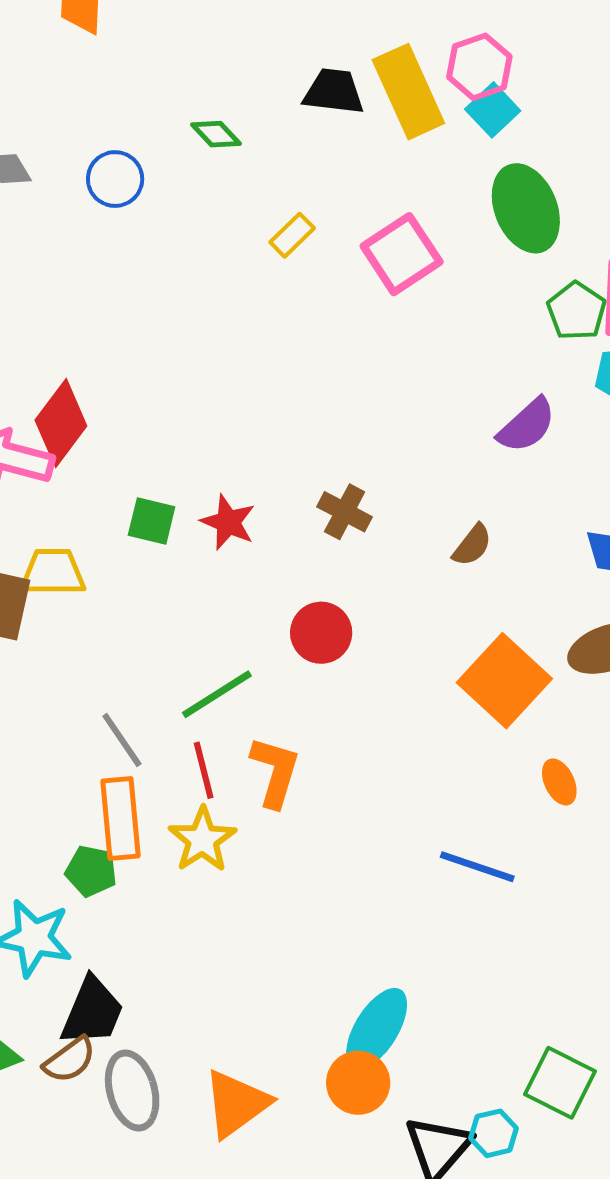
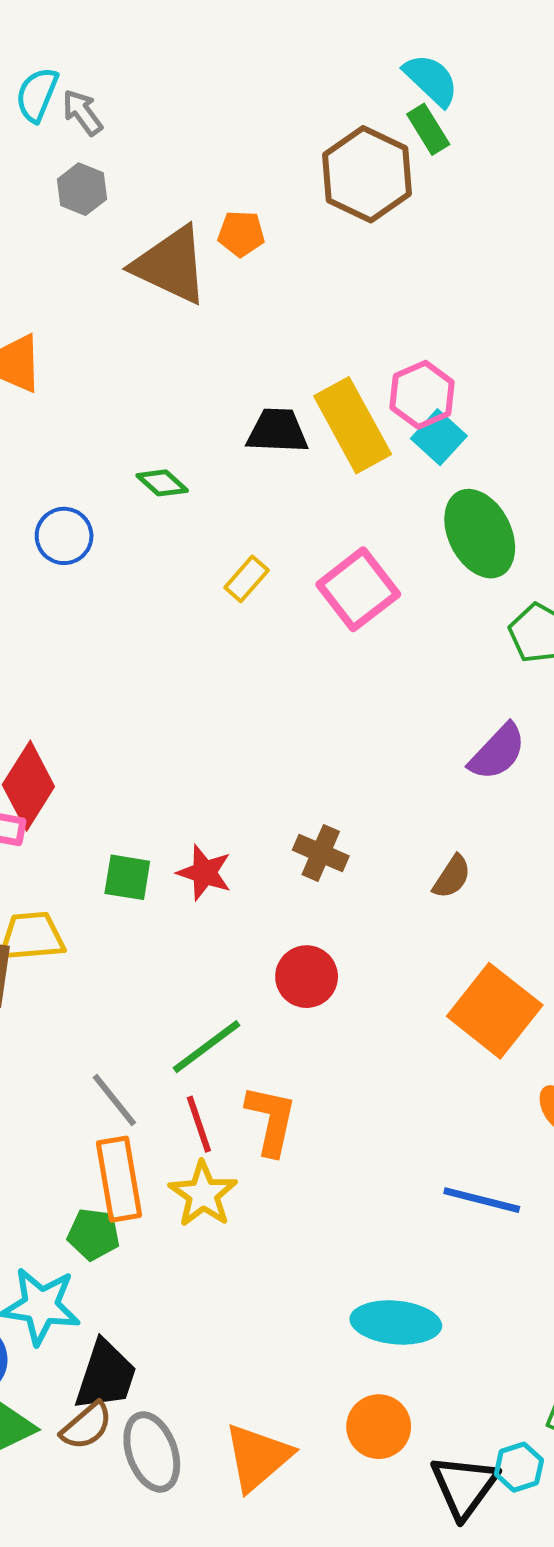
cyan ellipse: (377, 1029) -> (396, 1322), moved, turned 68

